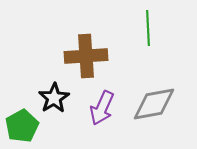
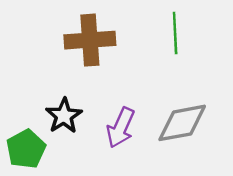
brown cross: (86, 56) -> (90, 40), moved

